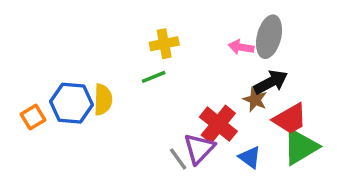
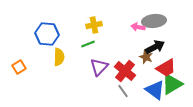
gray ellipse: (269, 37) -> (154, 21), turned 70
blue hexagon: (71, 103) -> (47, 34), moved
purple triangle: (199, 149) -> (99, 67), moved
blue triangle: (250, 157) -> (155, 90), moved, size x1.5
gray line: (178, 159) -> (123, 91), moved

